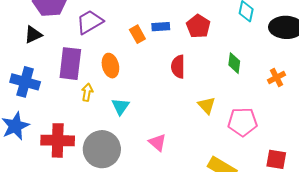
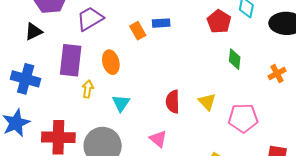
red pentagon: (198, 26) -> (219, 22), moved
red semicircle: (178, 67) -> (173, 102), moved

